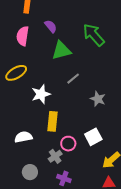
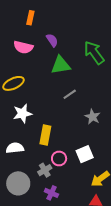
pink semicircle: (23, 36) -> (23, 47), turned -90
white star: (41, 94) -> (22, 113), moved
gray circle: (30, 172) -> (18, 183), size x1.5

